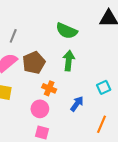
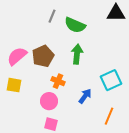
gray line: (13, 36) -> (52, 16), moved
cyan square: (104, 87) -> (111, 80), size x1.5

